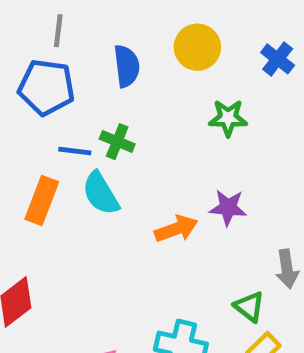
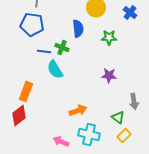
blue semicircle: (127, 66) -> (78, 28), moved
orange rectangle: (42, 200) -> (26, 91), moved
orange arrow: (176, 229) -> (78, 110), moved

